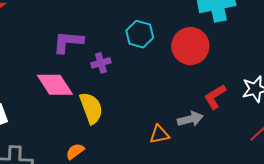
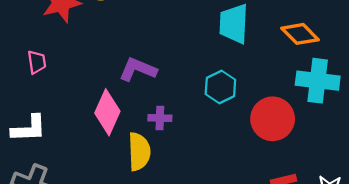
purple cross: (101, 63) -> (160, 118), moved
pink diamond: (55, 85) -> (107, 112), turned 39

